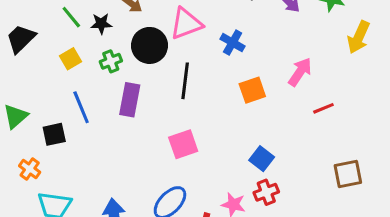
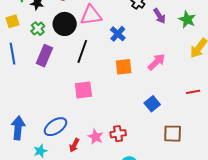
green cross: (111, 61) -> (38, 29), turned -32
red line: (323, 108) -> (193, 92), moved
pink square: (183, 144) -> (83, 90), moved
blue square: (262, 159) -> (152, 104), moved

